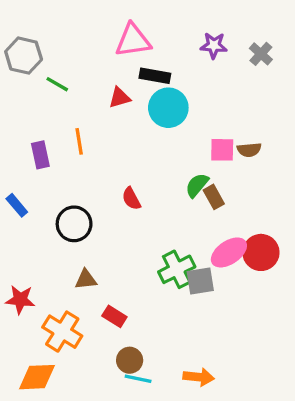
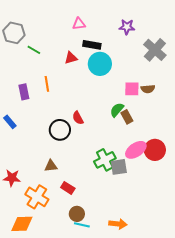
pink triangle: (133, 40) -> (79, 24), size x0.6
gray cross: (261, 54) -> (155, 50), moved, size x1.6
black circle: (74, 224) -> (60, 130), moved

